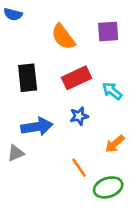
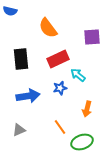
purple square: (108, 32) -> (92, 37), moved
cyan arrow: (112, 91) -> (78, 75), moved
orange arrow: (115, 144) -> (87, 109), turned -35
gray triangle: (16, 153) -> (19, 130), moved

